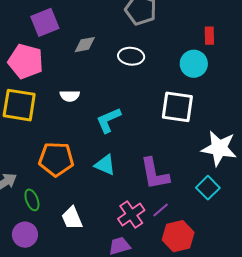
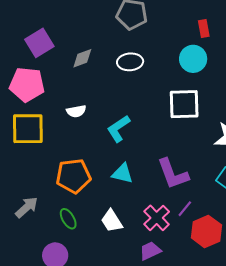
green ellipse: (32, 200) -> (68, 219), moved
white trapezoid: (72, 218) -> (112, 221), moved

